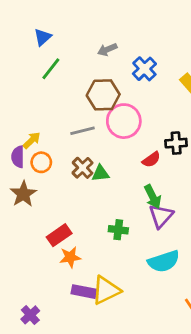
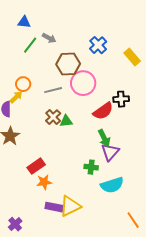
blue triangle: (43, 37) -> (24, 22), turned 48
gray arrow: (107, 50) -> (49, 38), moved, turned -128
red semicircle: (151, 160) -> (103, 111), size x1.5
orange circle: (41, 162) -> (23, 84), moved
green cross: (118, 230) -> (91, 167), moved

